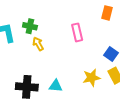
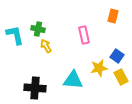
yellow star: (92, 78) -> (99, 68), moved
cyan triangle: (56, 86) -> (73, 80), moved, size x1.5

